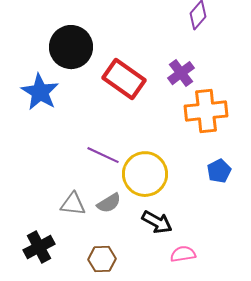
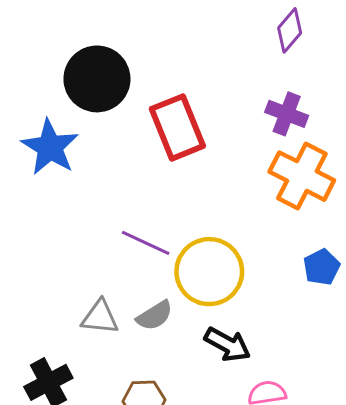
purple cross: (181, 73) -> (287, 114), moved, turned -32
red rectangle: (124, 79) -> (177, 127), turned 33
orange cross: (206, 111) -> (302, 176), turned 33

